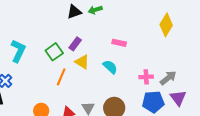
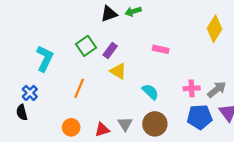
green square: (54, 52) -> (86, 46), moved
cyan semicircle: (110, 67) -> (150, 92), moved
orange line: (61, 77) -> (79, 88), moved

